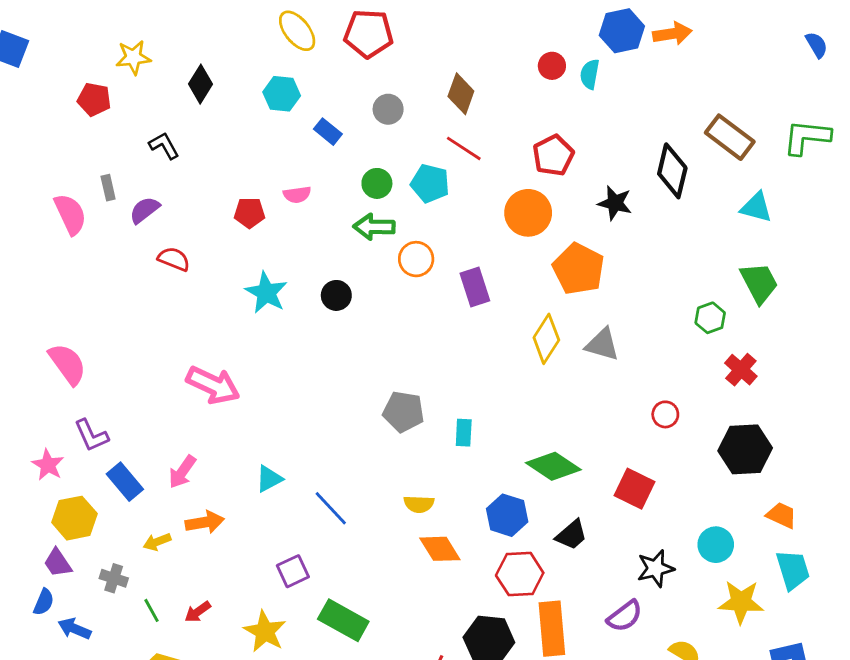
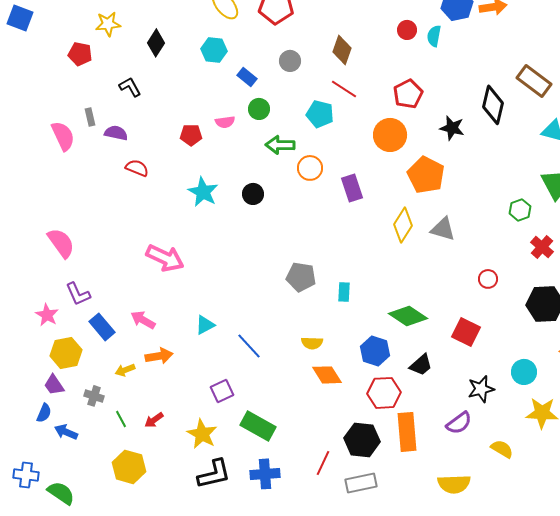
green circle: (377, 183) -> (259, 109), moved
purple semicircle: (144, 210) -> (116, 133), turned 50
pink arrow: (182, 472) -> (143, 320), turned 85

